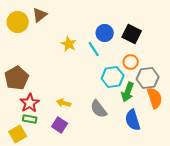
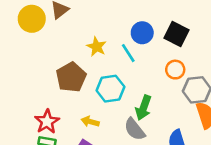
cyan hexagon: (113, 77) -> (110, 89), moved
brown pentagon: (17, 78) -> (71, 77), moved
green arrow: (128, 92) -> (143, 108), moved

